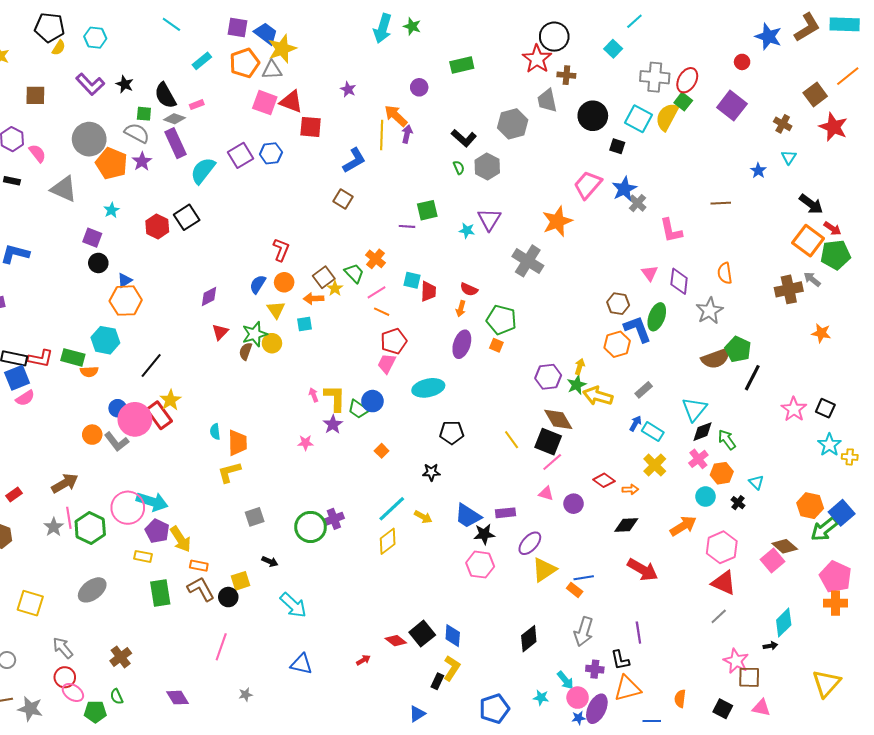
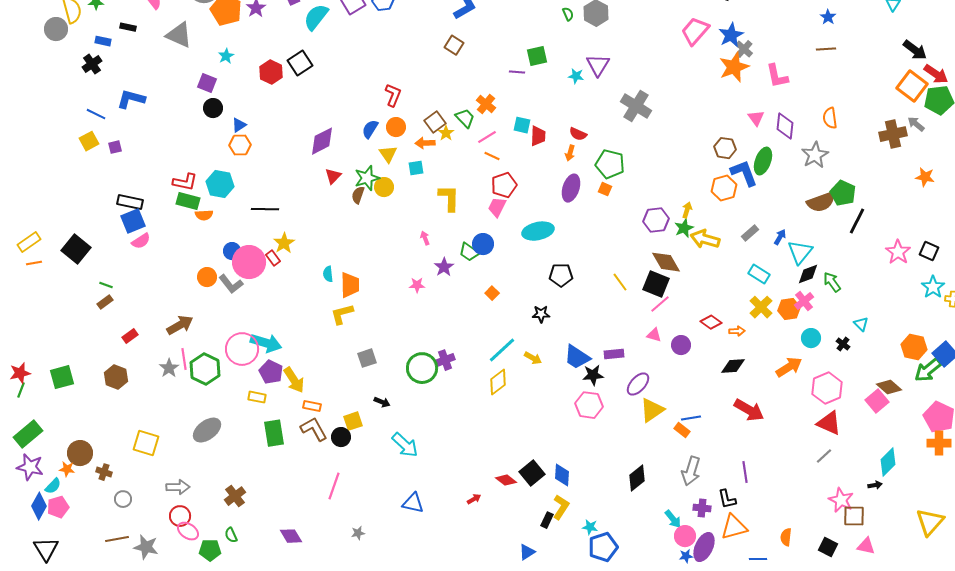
blue star: (758, 171) -> (828, 17), moved
orange star: (557, 221) -> (734, 67), moved
red arrow: (832, 228) -> (936, 74), size x1.4
purple diamond: (209, 296) -> (322, 141), size x1.4
orange hexagon: (126, 301) -> (240, 145), size x0.7
red L-shape: (40, 358) -> (185, 182), moved
black line: (151, 366) -> (265, 209), turned 52
yellow L-shape: (335, 398) -> (449, 198), moved
red rectangle: (159, 415) -> (273, 258), size x0.6
blue arrow: (635, 423) -> (780, 237), moved
orange hexagon: (722, 473) -> (789, 309), moved
gray arrow: (63, 648) -> (178, 487), turned 130
cyan star: (541, 698) -> (590, 527), moved

